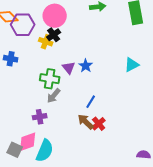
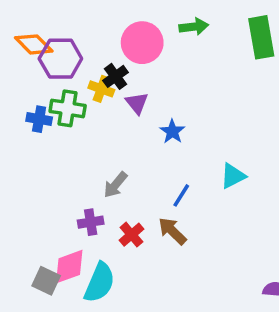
pink circle: (55, 16) -> (142, 43), moved
cyan triangle: (132, 65) -> (233, 176), moved
purple triangle: (69, 68) -> (137, 103), moved
green cross: (50, 79) -> (68, 108), moved
red cross: (99, 124) -> (132, 235), moved

